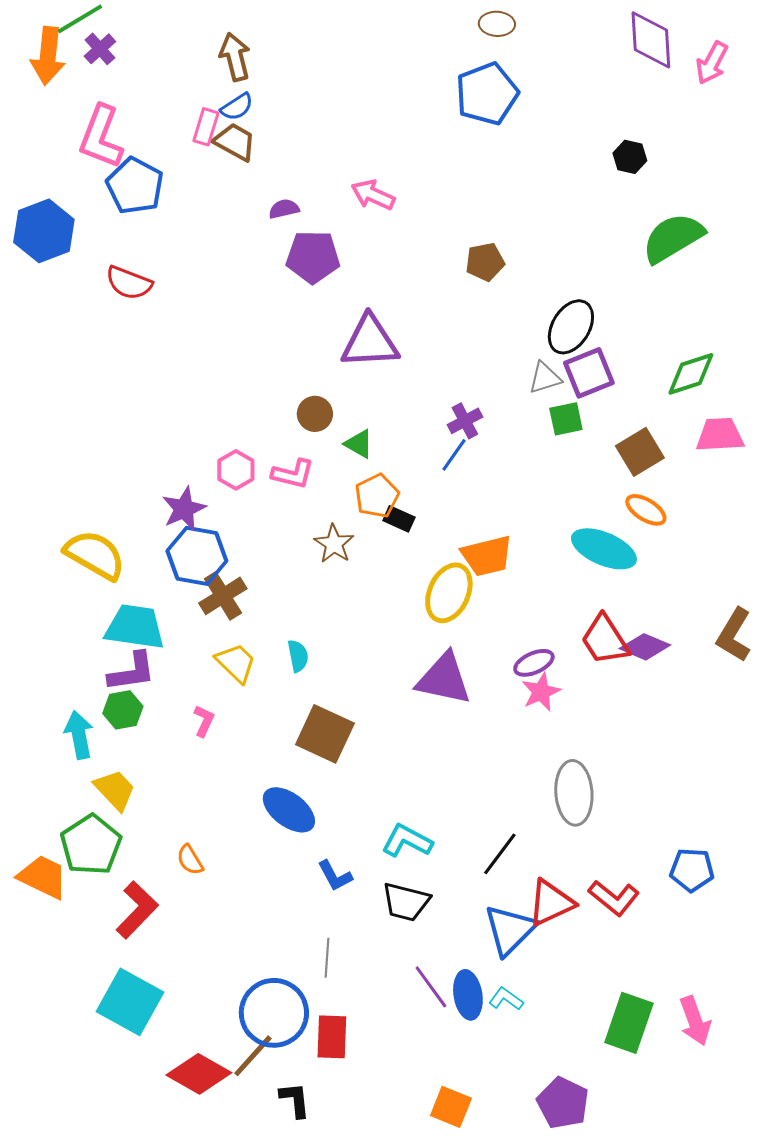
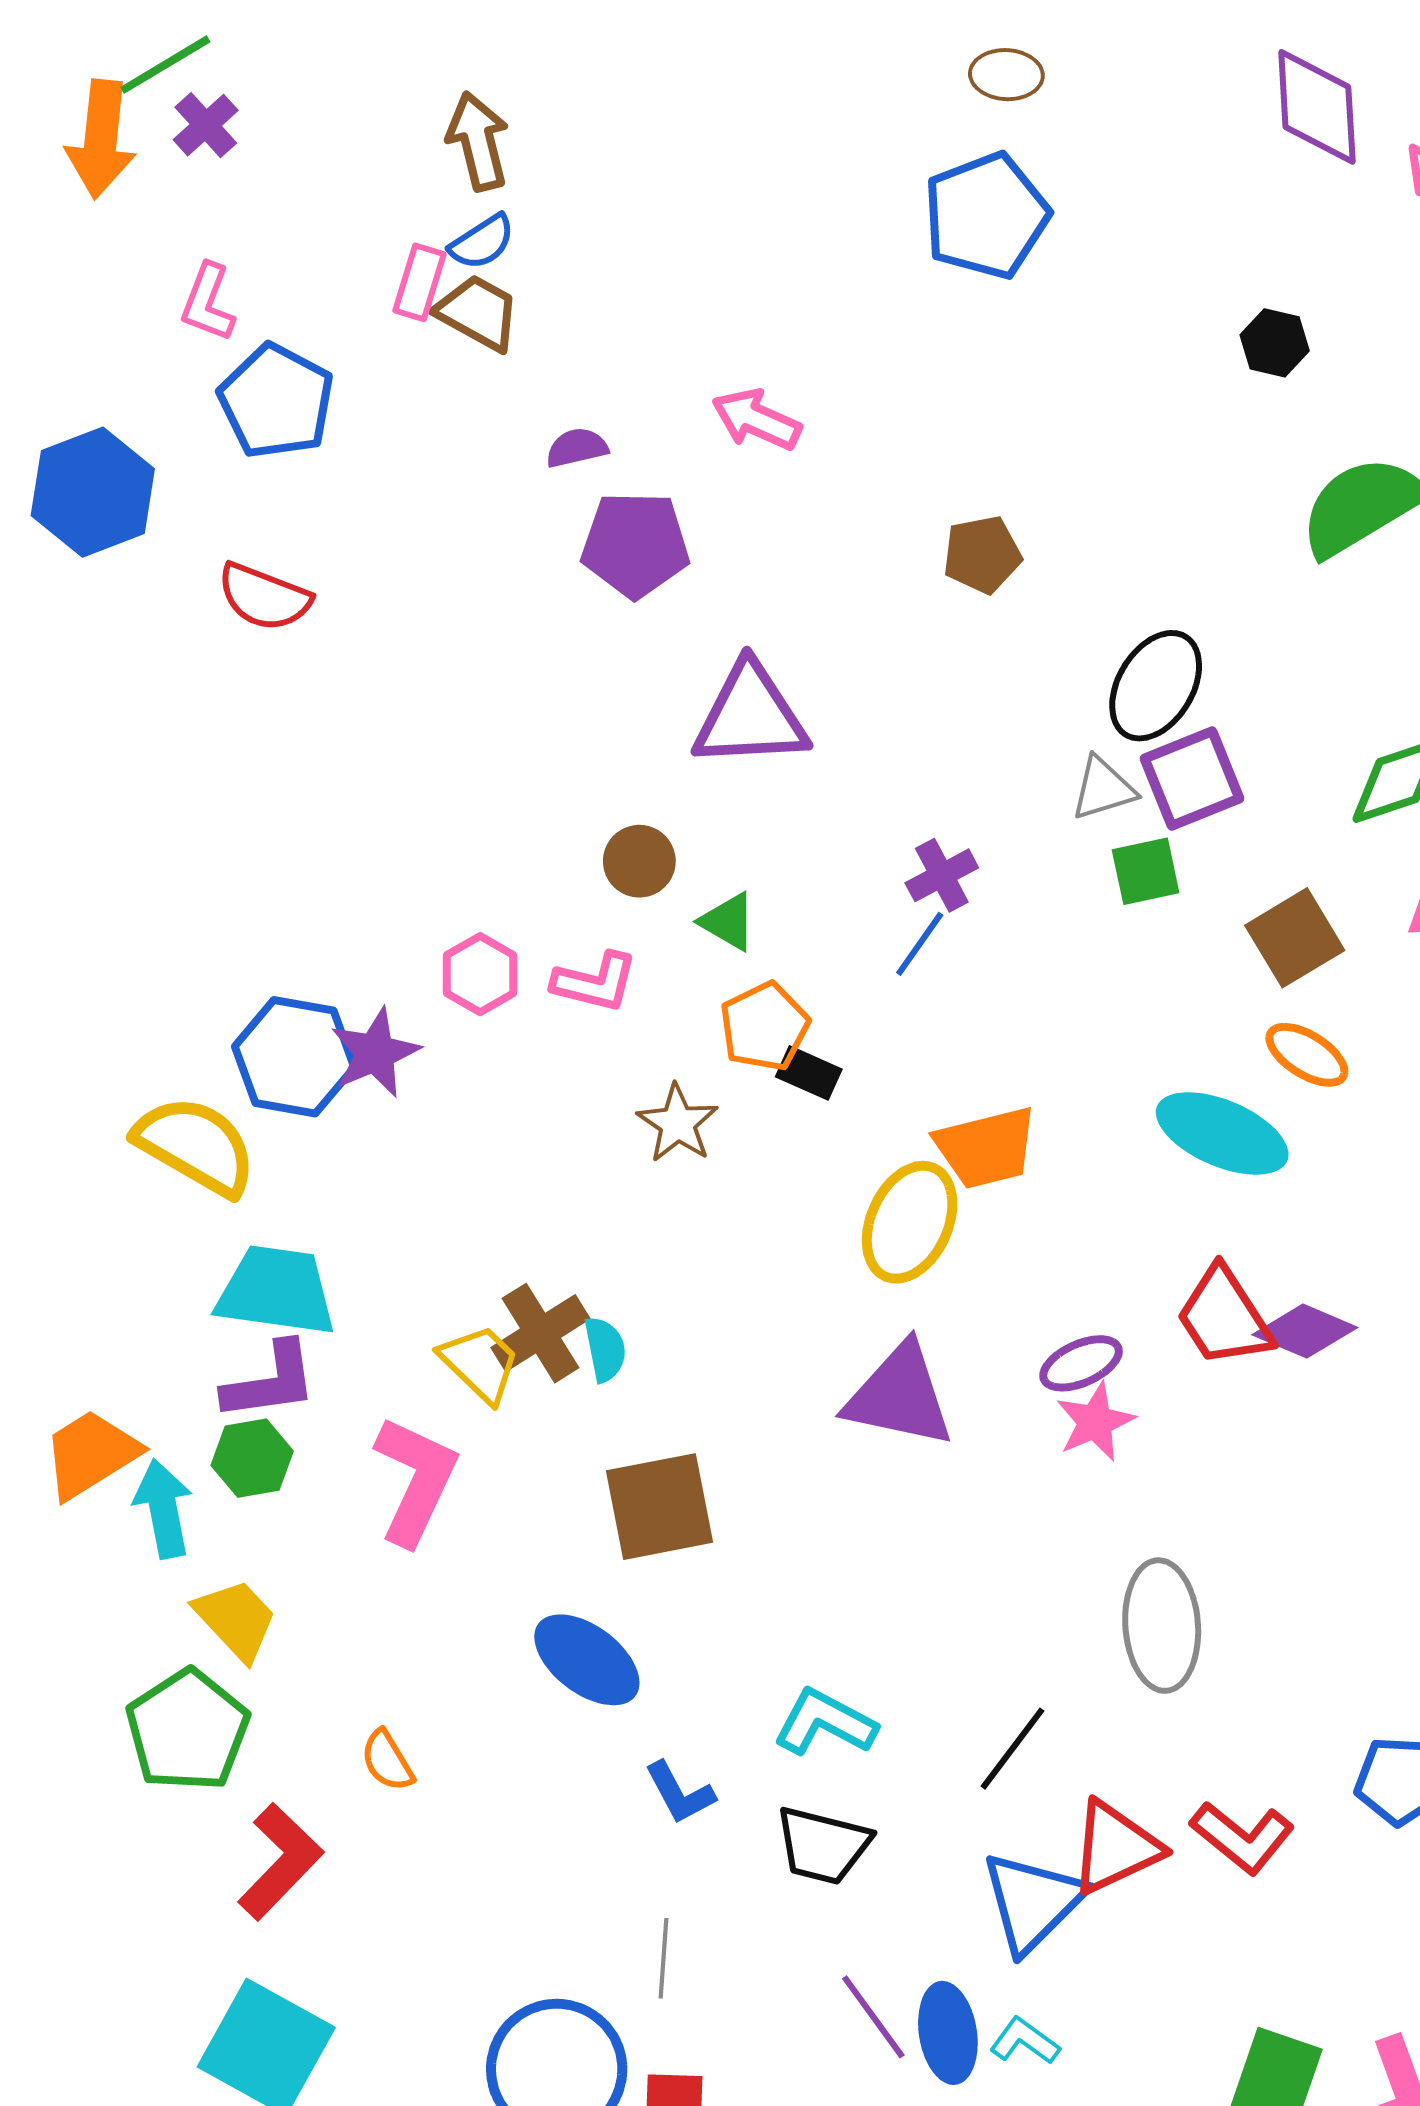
pink L-shape: (101, 137) -> (208, 303), size x0.6
blue hexagon: (197, 556) -> (294, 1057), moved
brown cross: (223, 596) -> (541, 1333), moved
pink L-shape: (204, 721) -> (415, 1480), size x2.0
brown square: (325, 734) -> (659, 1507), turned -36
orange trapezoid: (43, 877) -> (91, 1454), moved, turned -58

